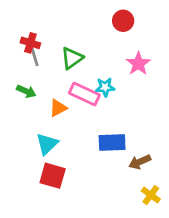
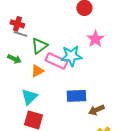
gray line: (35, 57) -> (20, 34), turned -56
green triangle: (72, 58) -> (39, 46), moved
cyan star: (105, 87) -> (71, 56), size x1.5

